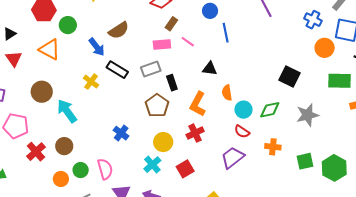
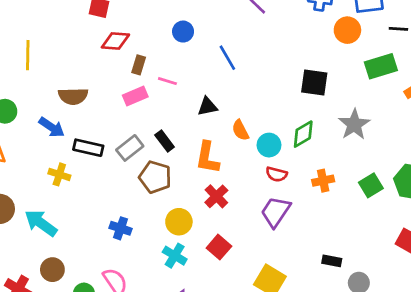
brown semicircle: (119, 30) -> (73, 96), turned 50
blue line: (226, 33) -> (227, 58), moved
gray rectangle: (151, 69) -> (130, 148), moved

